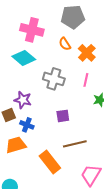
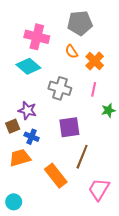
purple square: (63, 116) -> (69, 127), size x1.5
brown line: (75, 144) -> (82, 157), turned -55

